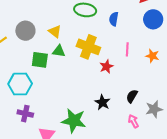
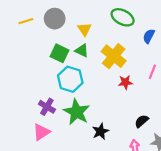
cyan hexagon: (20, 84) -> (70, 79), moved
black star: (102, 102) -> (100, 131), moved
purple cross: (25, 114) -> (47, 107), moved
green star: (74, 121) -> (77, 112), moved

